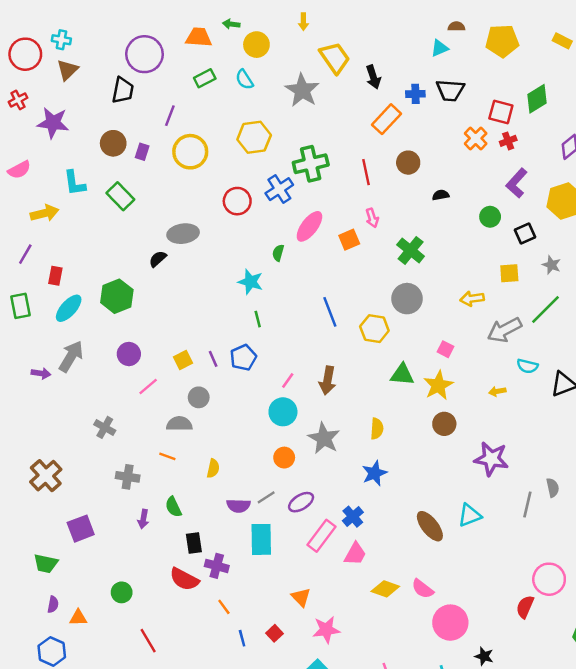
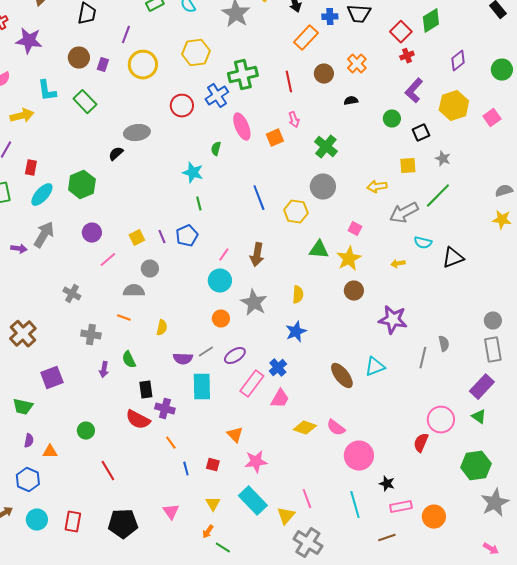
red square: (501, 112) -> (401, 32), turned 30
orange cross: (476, 138) -> (357, 64), moved
pink ellipse: (309, 226) -> (242, 127), turned -60
red square: (275, 633) -> (213, 465), turned -32

